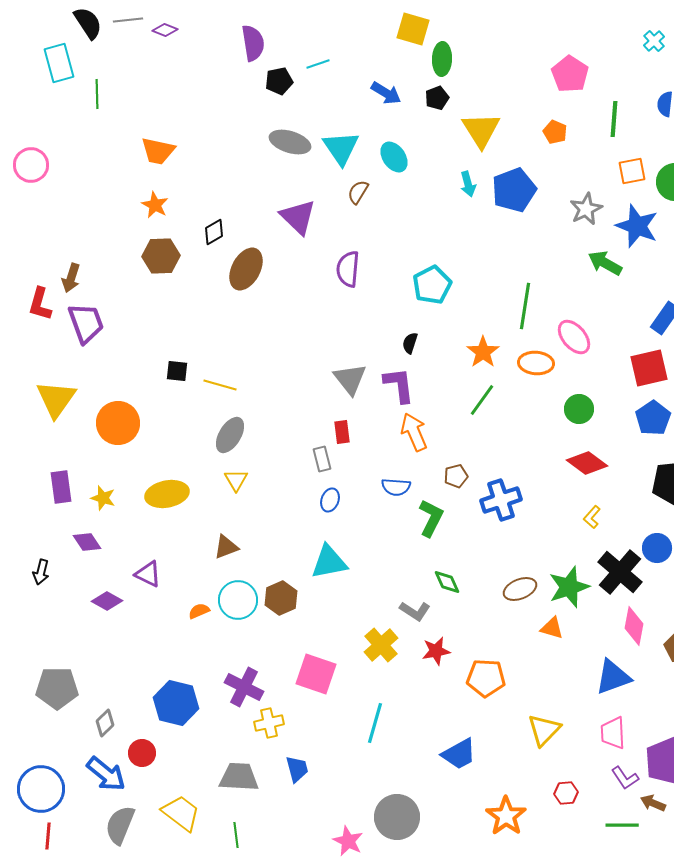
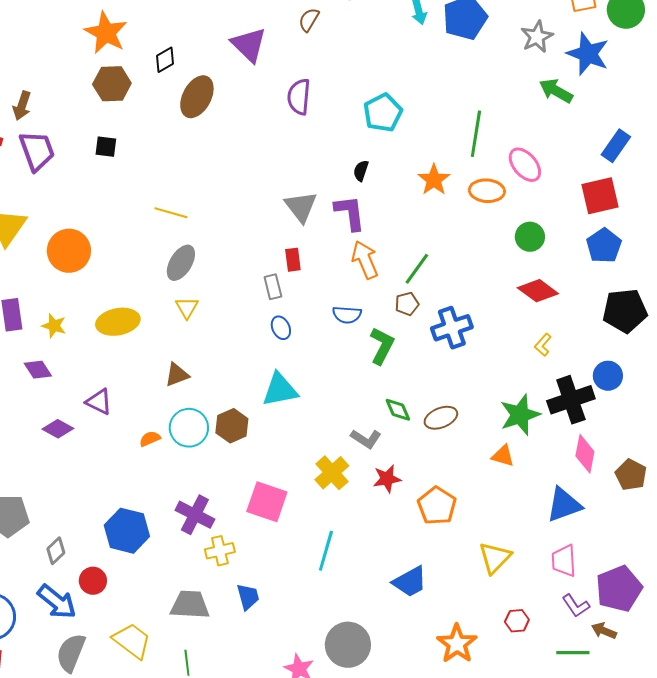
orange star: (155, 205) -> (106, 33), size x1.6
black square: (177, 371) -> (106, 147), moved
green line: (482, 400) -> (417, 269), moved
blue ellipse: (330, 500) -> (281, 328), turned -45
black cross: (620, 572) -> (571, 400), turned 30
brown ellipse: (520, 589) -> (441, 418), moved
orange pentagon: (486, 678) -> (437, 506), turned 30

